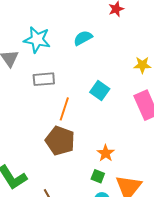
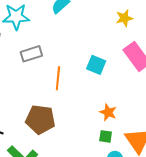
cyan square: (100, 90) -> (96, 65), moved
brown pentagon: (60, 141) -> (40, 119), moved

